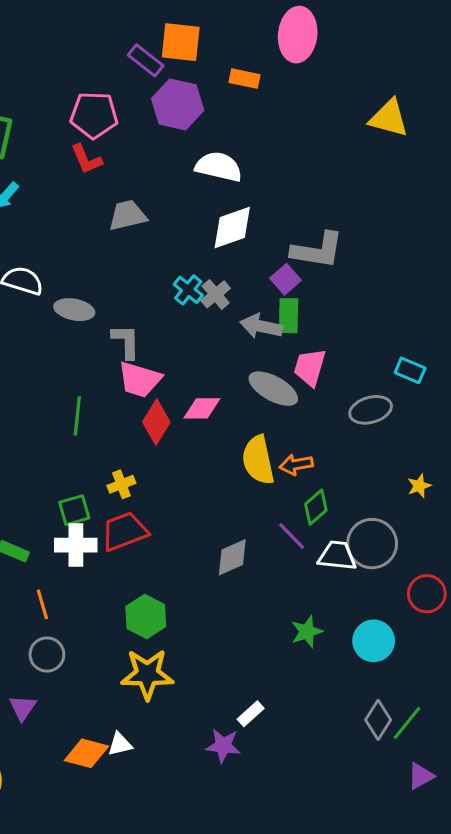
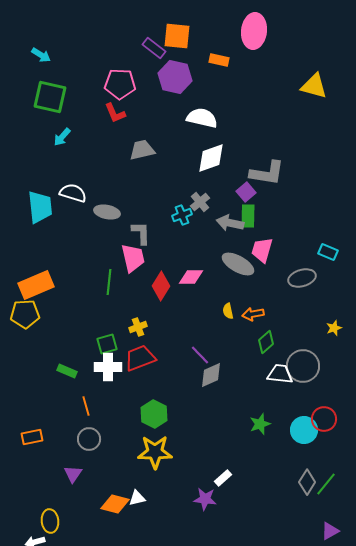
cyan cross: (188, 290) -> (182, 215), moved, turned 30
pink trapezoid: (140, 379) -> (133, 258), moved, turned -120
yellow semicircle: (258, 460) -> (228, 311), size x0.5
purple line: (292, 536) -> (200, 355), moved
red circle: (427, 594) -> (324, 419), moved
purple triangle: (421, 776) -> (330, 531), moved

